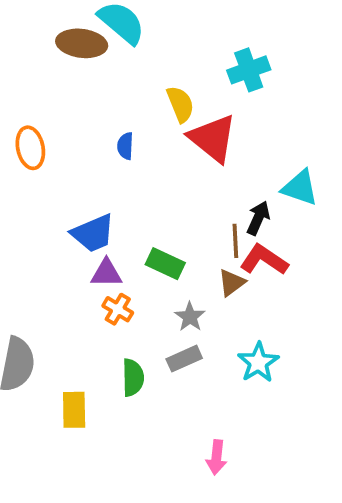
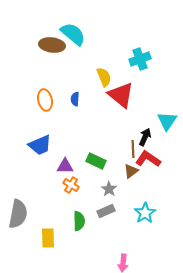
orange ellipse: (30, 148) -> (45, 100), moved
cyan triangle: (300, 188) -> (167, 121), turned 45
blue trapezoid: (93, 233) -> (40, 145), moved

